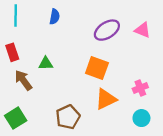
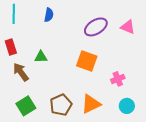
pink cross: (140, 88) -> (118, 79), moved
orange triangle: (106, 99) -> (91, 104), moved
green square: (16, 118) -> (26, 106), moved

